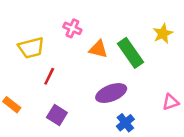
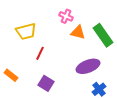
pink cross: (72, 28) -> (66, 16), moved

